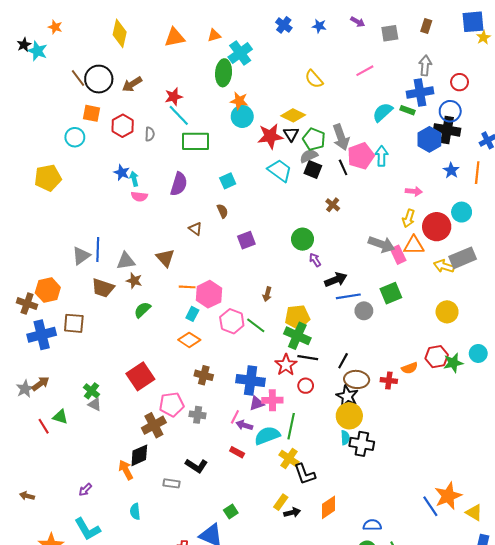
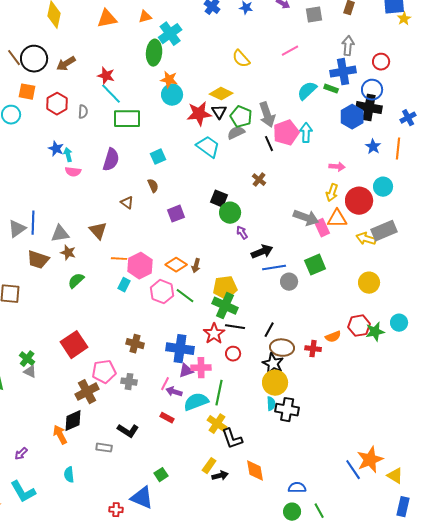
red star: (174, 97) -> (106, 76), turned 30
black square: (313, 169) -> (219, 199), moved
orange diamond: (189, 340) -> (176, 265), moved
orange diamond: (329, 507) -> (255, 471), turned -65

